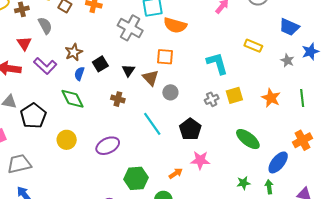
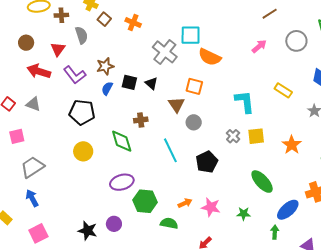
black square: (100, 64) -> (129, 82), turned 35
black triangle: (128, 70) -> (151, 83), moved, turned -32
green diamond: (72, 99) -> (122, 141), moved
brown cross: (118, 99) -> (141, 120), turned -32
gray cross: (212, 99) -> (233, 136), turned -32
black pentagon: (33, 116) -> (82, 112), moved, turned 30
purple ellipse: (108, 146) -> (122, 182), moved
pink star: (200, 160) -> (211, 207), moved
gray trapezoid: (19, 164) -> (32, 167), turned -30
green star: (243, 183) -> (244, 214), moved

